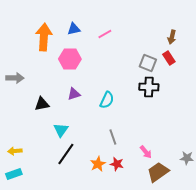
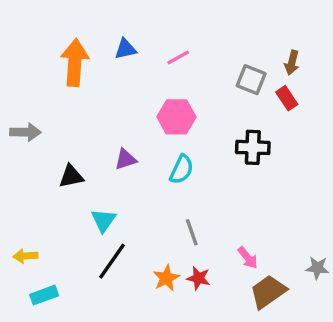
pink hexagon: (70, 59) -> (176, 117), moved
gray square: (148, 63) -> (251, 80), moved
cyan rectangle: (14, 174) -> (44, 295), moved

